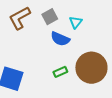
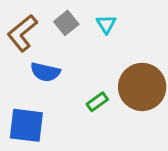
blue semicircle: (60, 39) -> (45, 72), moved

